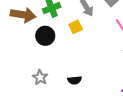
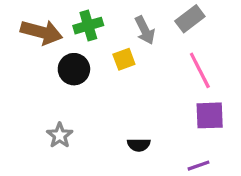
black semicircle: (75, 80) -> (139, 145), moved

